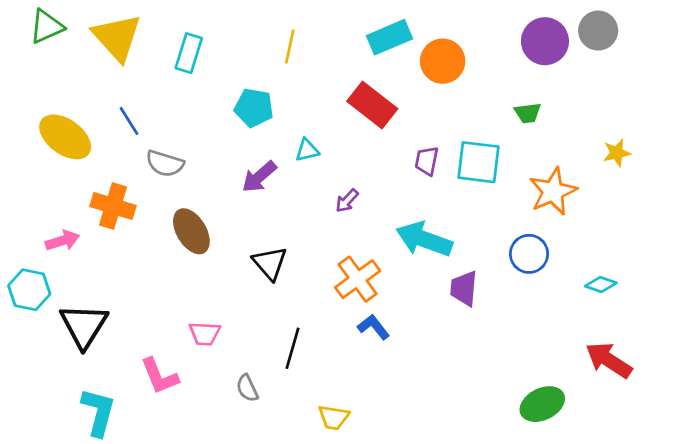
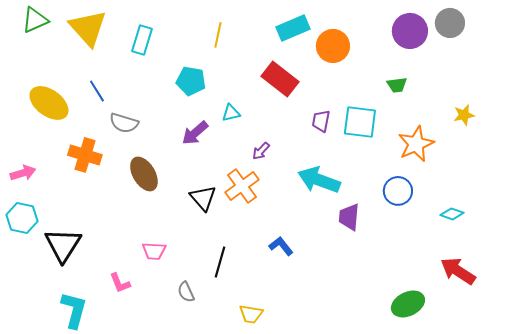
pink arrow: (62, 241) -> (23, 173), moved
orange cross: (358, 279) -> (242, 186), moved
pink L-shape: (160, 376) -> (120, 283), size x0.7

